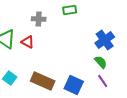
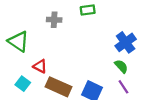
red triangle: (28, 42) -> (40, 66), moved

